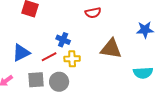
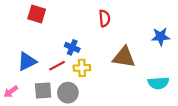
red semicircle: (93, 13) -> (105, 18), turned -84

